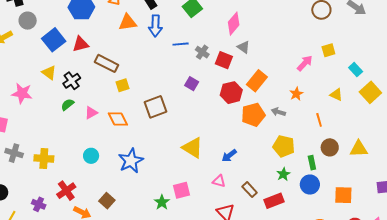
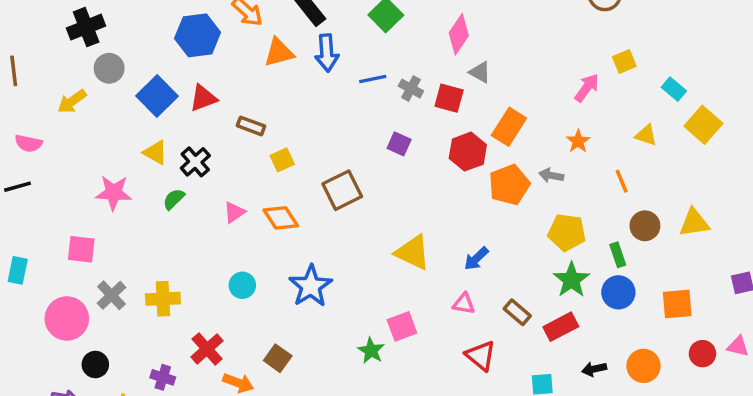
brown rectangle: (107, 63) -> (251, 126), size x0.7
green semicircle: (68, 105) -> (174, 199), moved
gray cross: (14, 153) -> (111, 295), turned 36
green star: (283, 174) -> (571, 280), size x1.5

